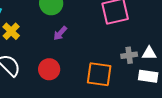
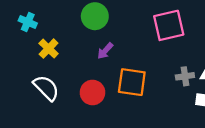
orange square: (99, 74) -> (132, 82), moved

